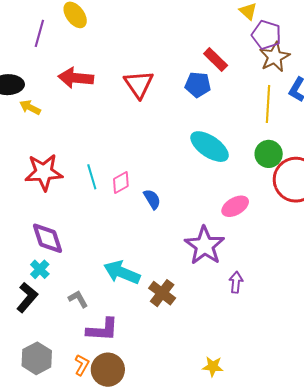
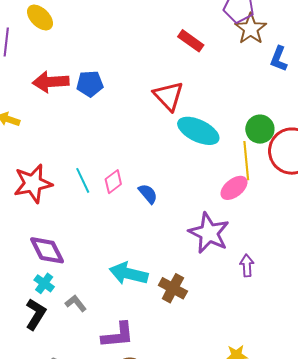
red triangle: (139, 84) -> (168, 96), moved
blue pentagon: (198, 85) -> (90, 84), moved
yellow line: (268, 104) -> (246, 161), moved
gray L-shape: (78, 299) -> (76, 303), moved

